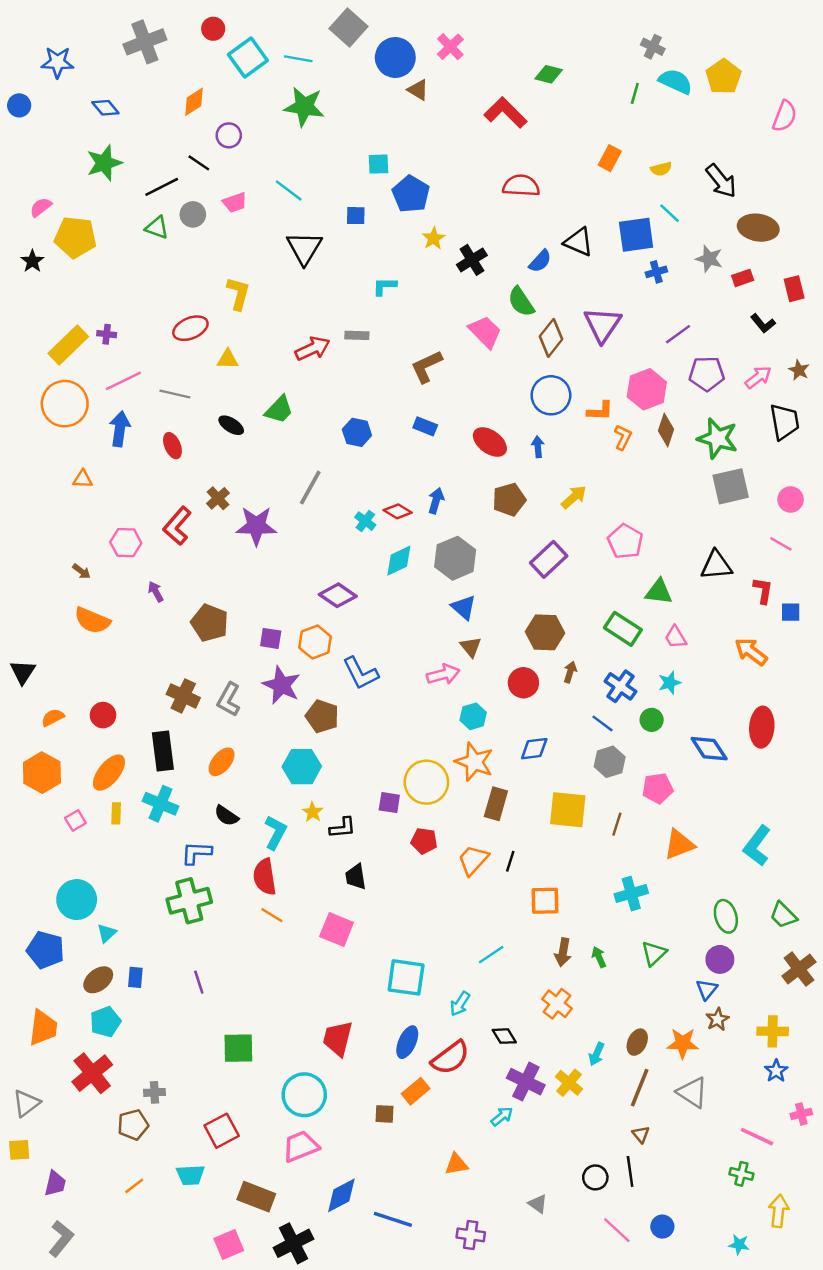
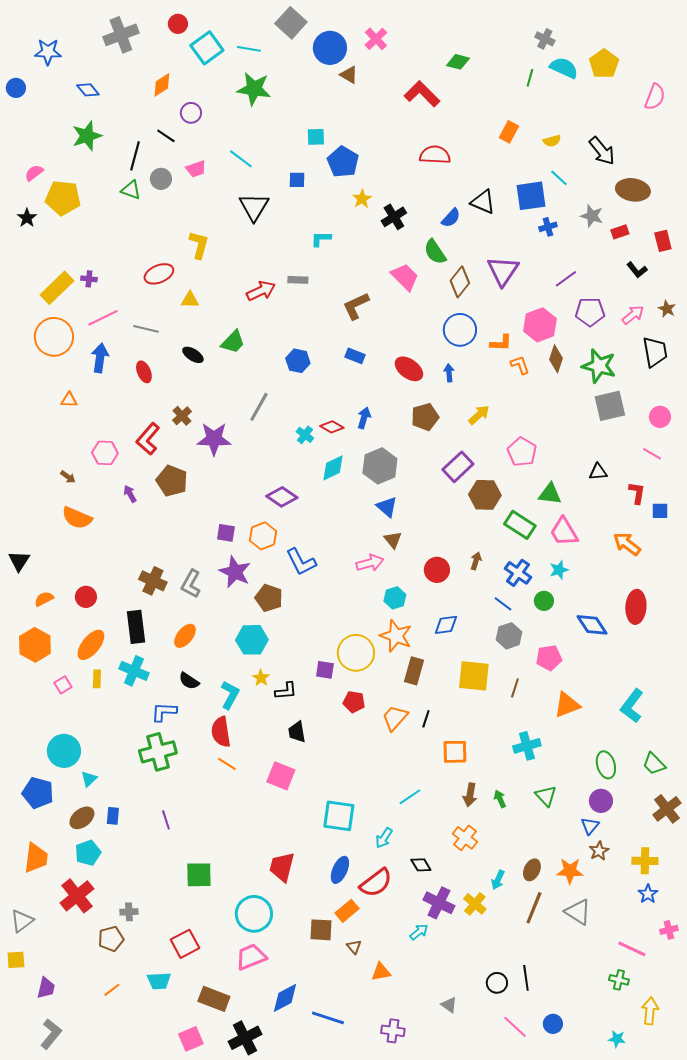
black line: (162, 187) -> (135, 156), turned -48
orange L-shape: (623, 437) -> (520, 365), turned -45
black triangle: (716, 565) -> (598, 472), size x0.7
brown pentagon: (210, 623) -> (172, 481), moved
brown hexagon: (545, 632) -> (485, 495), moved
pink trapezoid: (676, 637) -> (564, 532), size x1.5
green triangle: (654, 953) -> (546, 796), turned -30
brown square: (384, 1114) -> (321, 930), size x1.4
brown triangle: (641, 1134) -> (354, 947), moved

